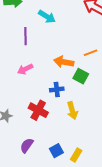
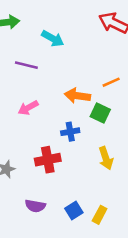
purple line: (25, 36) -> (26, 65), turned -72
red cross: (38, 110) -> (48, 160), turned -36
yellow arrow: (72, 111) -> (106, 158), moved
purple semicircle: (27, 145) -> (35, 206), turned -112

